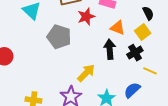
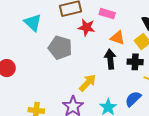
red star: (86, 17) -> (87, 27), turned 30
black cross: (135, 53) -> (135, 62), turned 35

